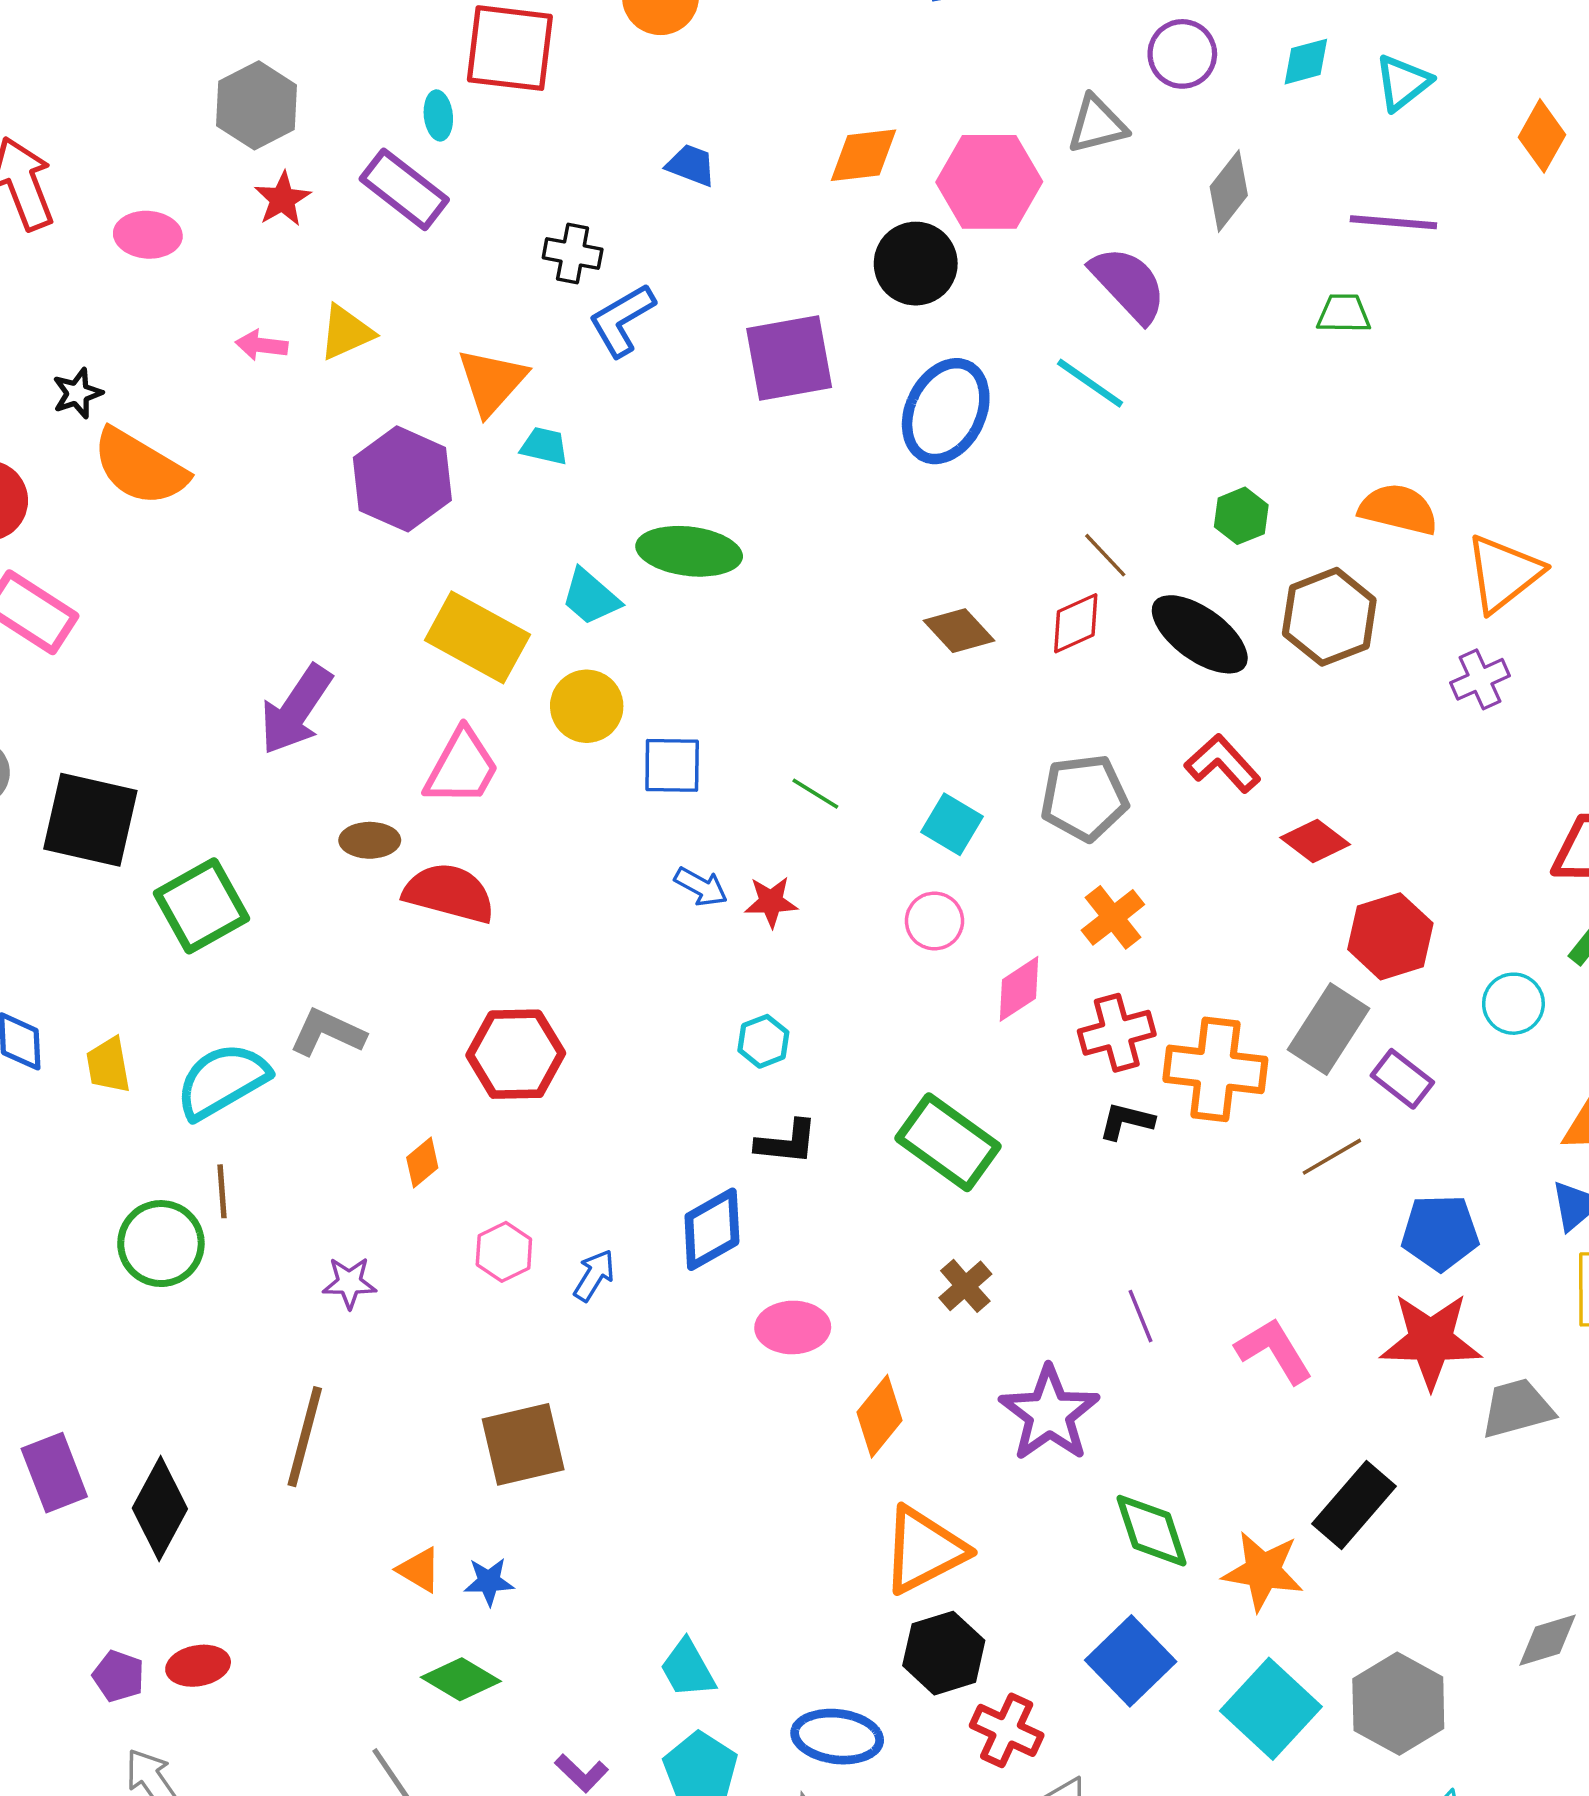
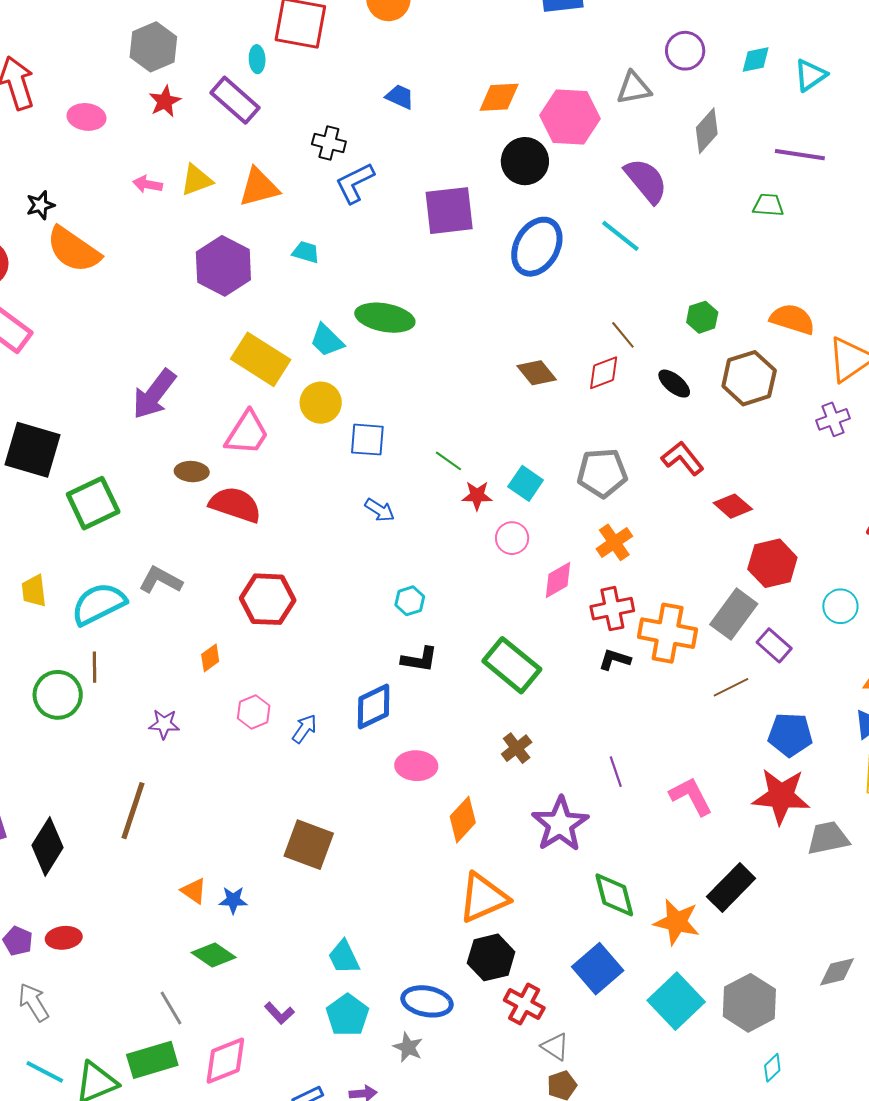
orange triangle: (492, 382) -> (259, 187), moved, turned 30
black ellipse: (1200, 634) -> (674, 384), size x0.6
red star: (771, 902) -> (477, 496), moved
brown square: (523, 1444) -> (309, 845), moved, turned 30

